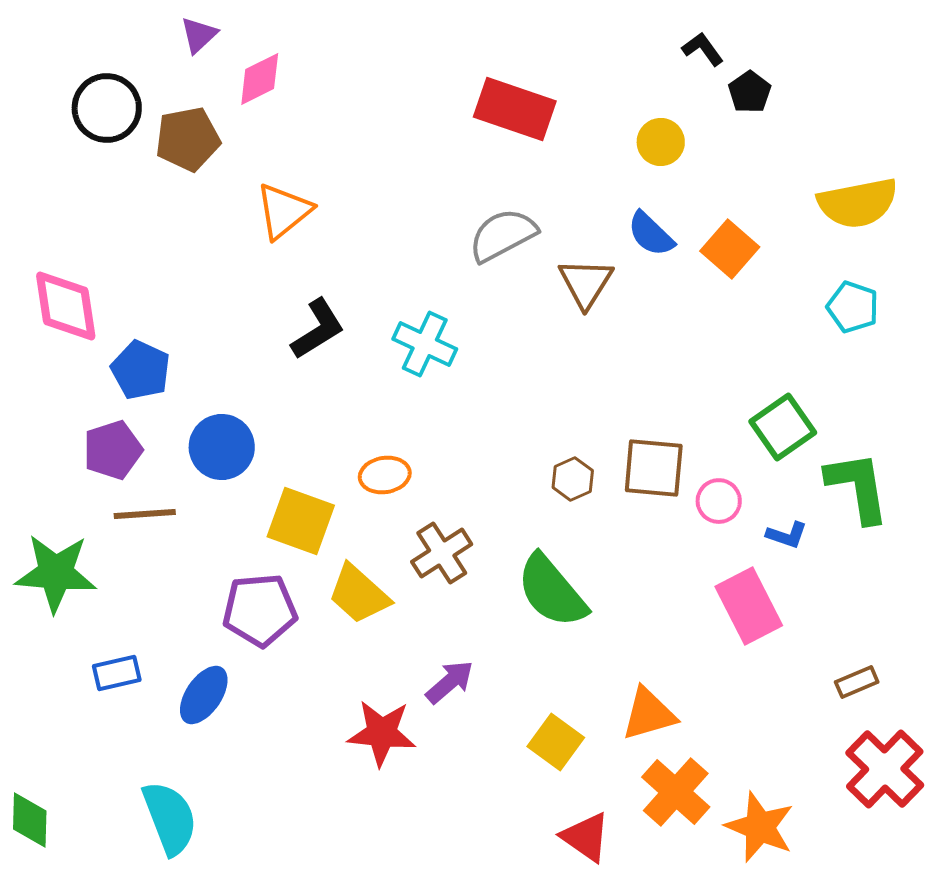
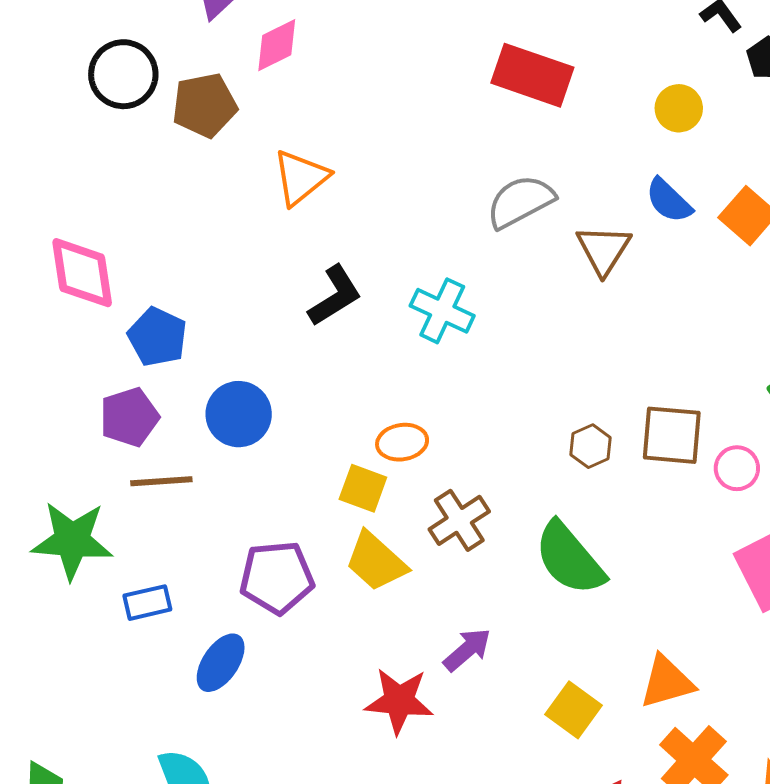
yellow square: (301, 521) -> (363, 488), moved, size x0.7
blue rectangle: (117, 673) -> (147, 603), moved

